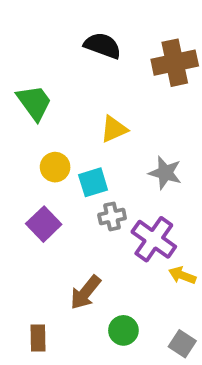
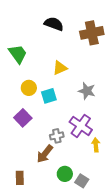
gray cross: (112, 216) -> (57, 136), moved
yellow arrow: (182, 275) -> (96, 145), turned 64
gray square: (182, 344) -> (82, 181), moved

